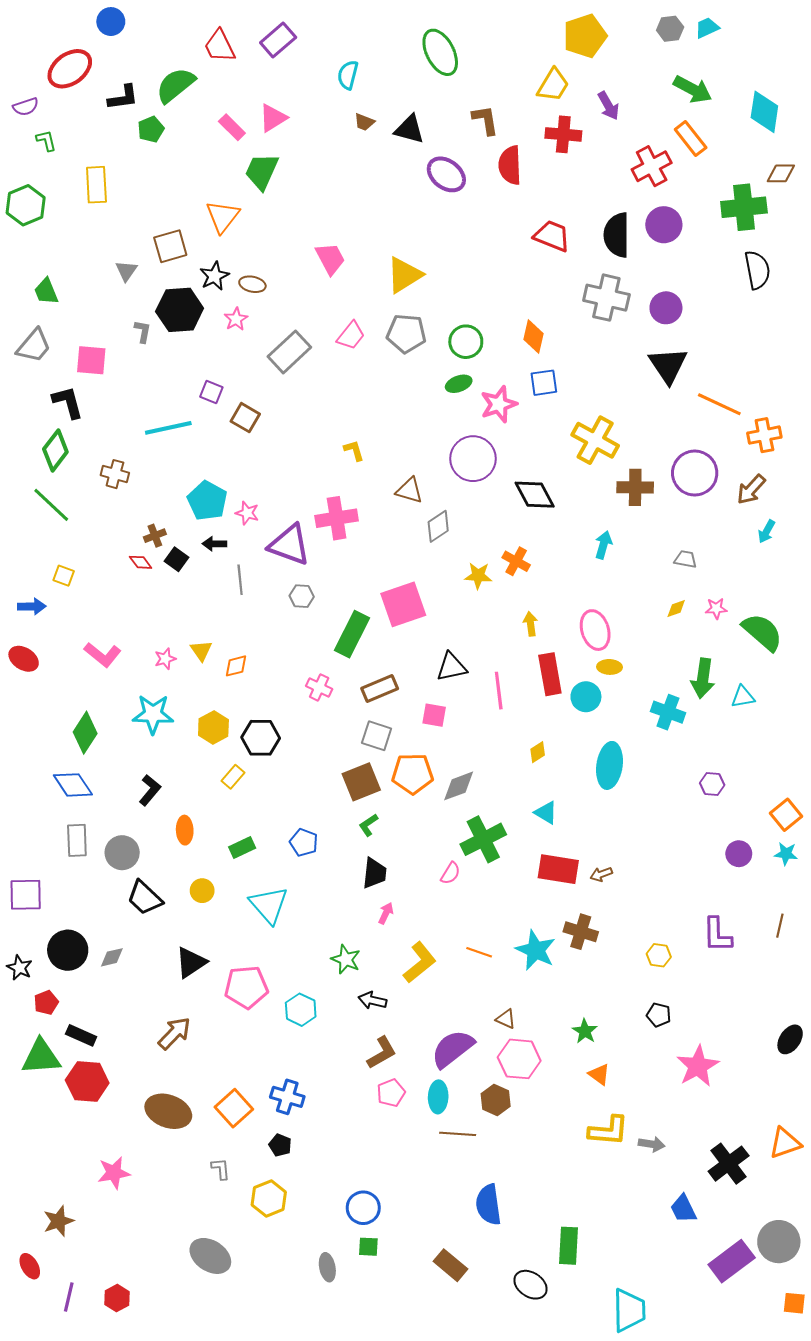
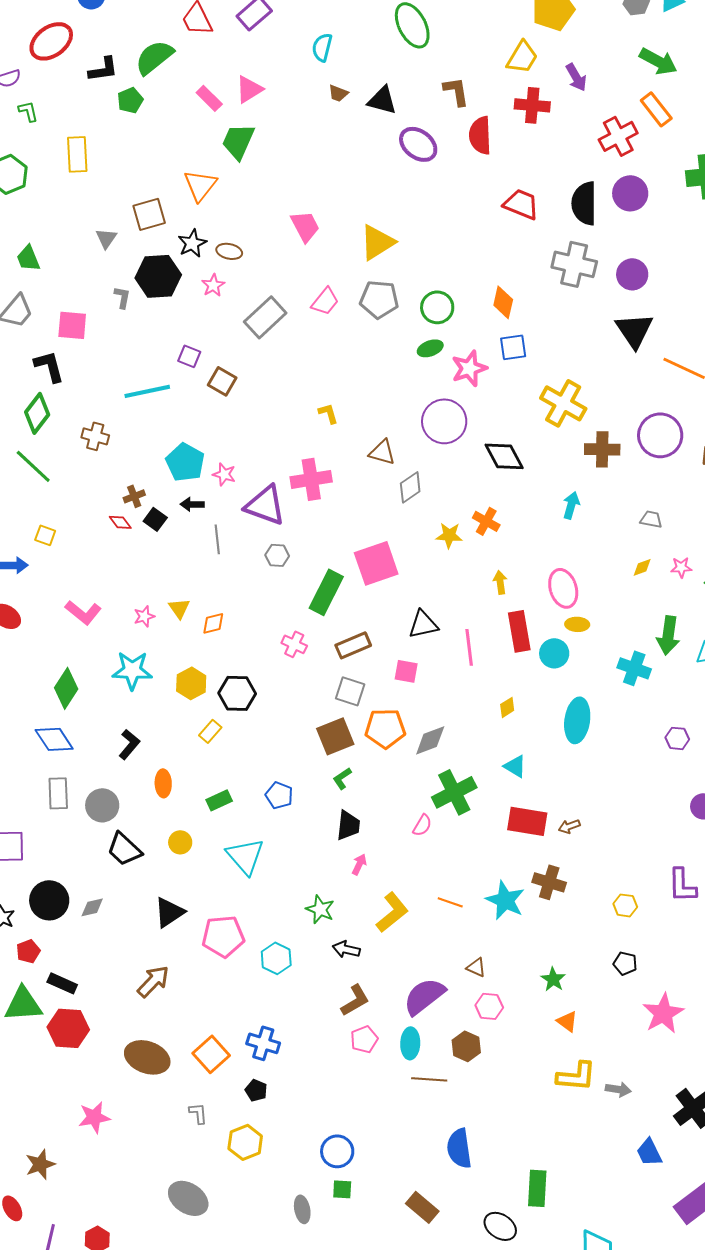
pink hexagon: (519, 1059) -> (489, 1006), size x0.7

